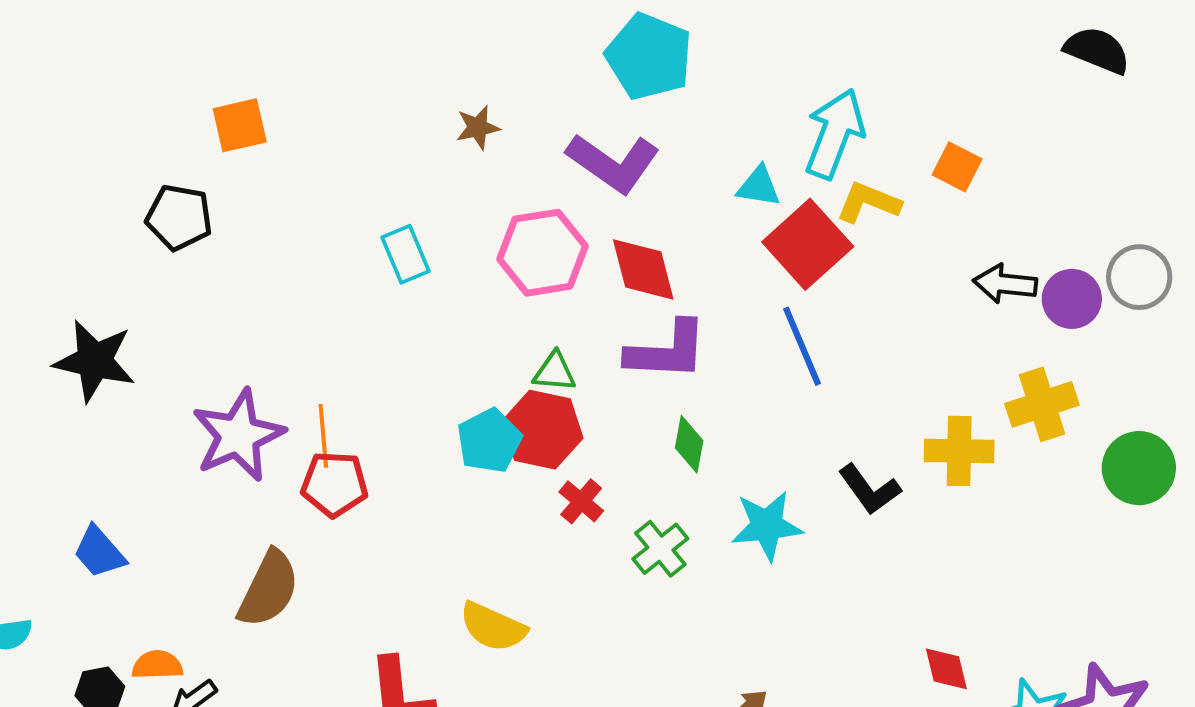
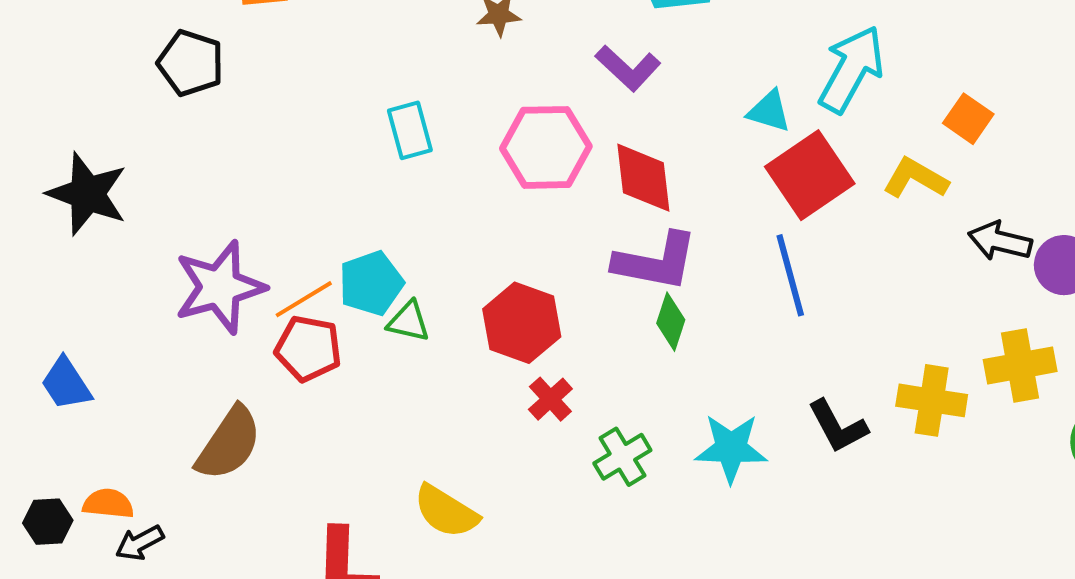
purple L-shape: (613, 163) -> (628, 68), size x0.7
yellow L-shape: (868, 202) -> (916, 178), moved
green triangle: (554, 372) -> (409, 321), moved
orange line: (323, 436) -> (304, 299), turned 56
cyan pentagon: (489, 441) -> (371, 283), moved
green diamond: (689, 444) -> (671, 322), moved

